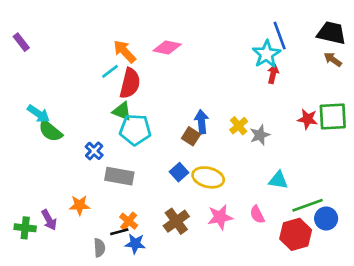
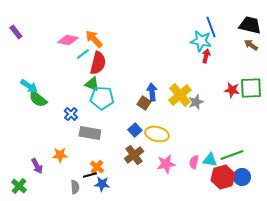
pink diamond: (167, 47) -> (68, 40), moved
cyan star: (266, 54) -> (201, 41), turned -30
yellow cross: (239, 126) -> (180, 95), size x1.6
cyan triangle: (278, 180) -> (210, 160), moved
pink semicircle: (257, 215) -> (194, 162), turned 40
blue circle: (326, 219) -> (242, 177), moved
brown cross: (176, 221) -> (134, 155), moved
green cross: (25, 228) -> (19, 186), moved, turned 35

